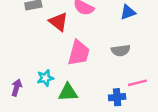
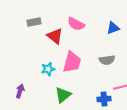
cyan star: (45, 78) -> (48, 69), moved
green triangle: (68, 92) -> (63, 95), turned -36

